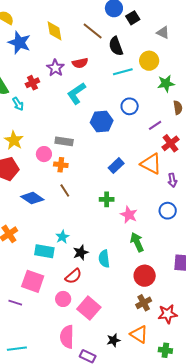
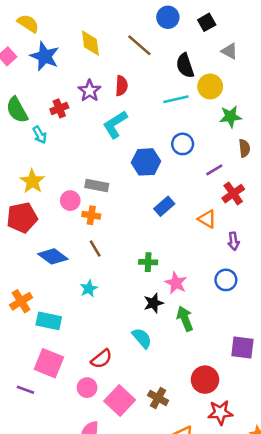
black square: (133, 18) -> (207, 22), moved
black semicircle: (116, 46) -> (185, 65), moved
red semicircle: (80, 63) -> (121, 86), turned -77
orange triangle: (151, 164) -> (207, 219), size x0.7
blue rectangle: (116, 166) -> (164, 206), moved
cyan star: (62, 237) -> (89, 289), moved
cyan rectangle: (44, 251) -> (49, 321), moved
black star: (81, 252) -> (153, 303), moved
cyan semicircle: (104, 259) -> (142, 338), turned 144
red circle: (145, 276) -> (205, 380), moved
brown cross: (144, 303) -> (158, 398), moved, turned -35

